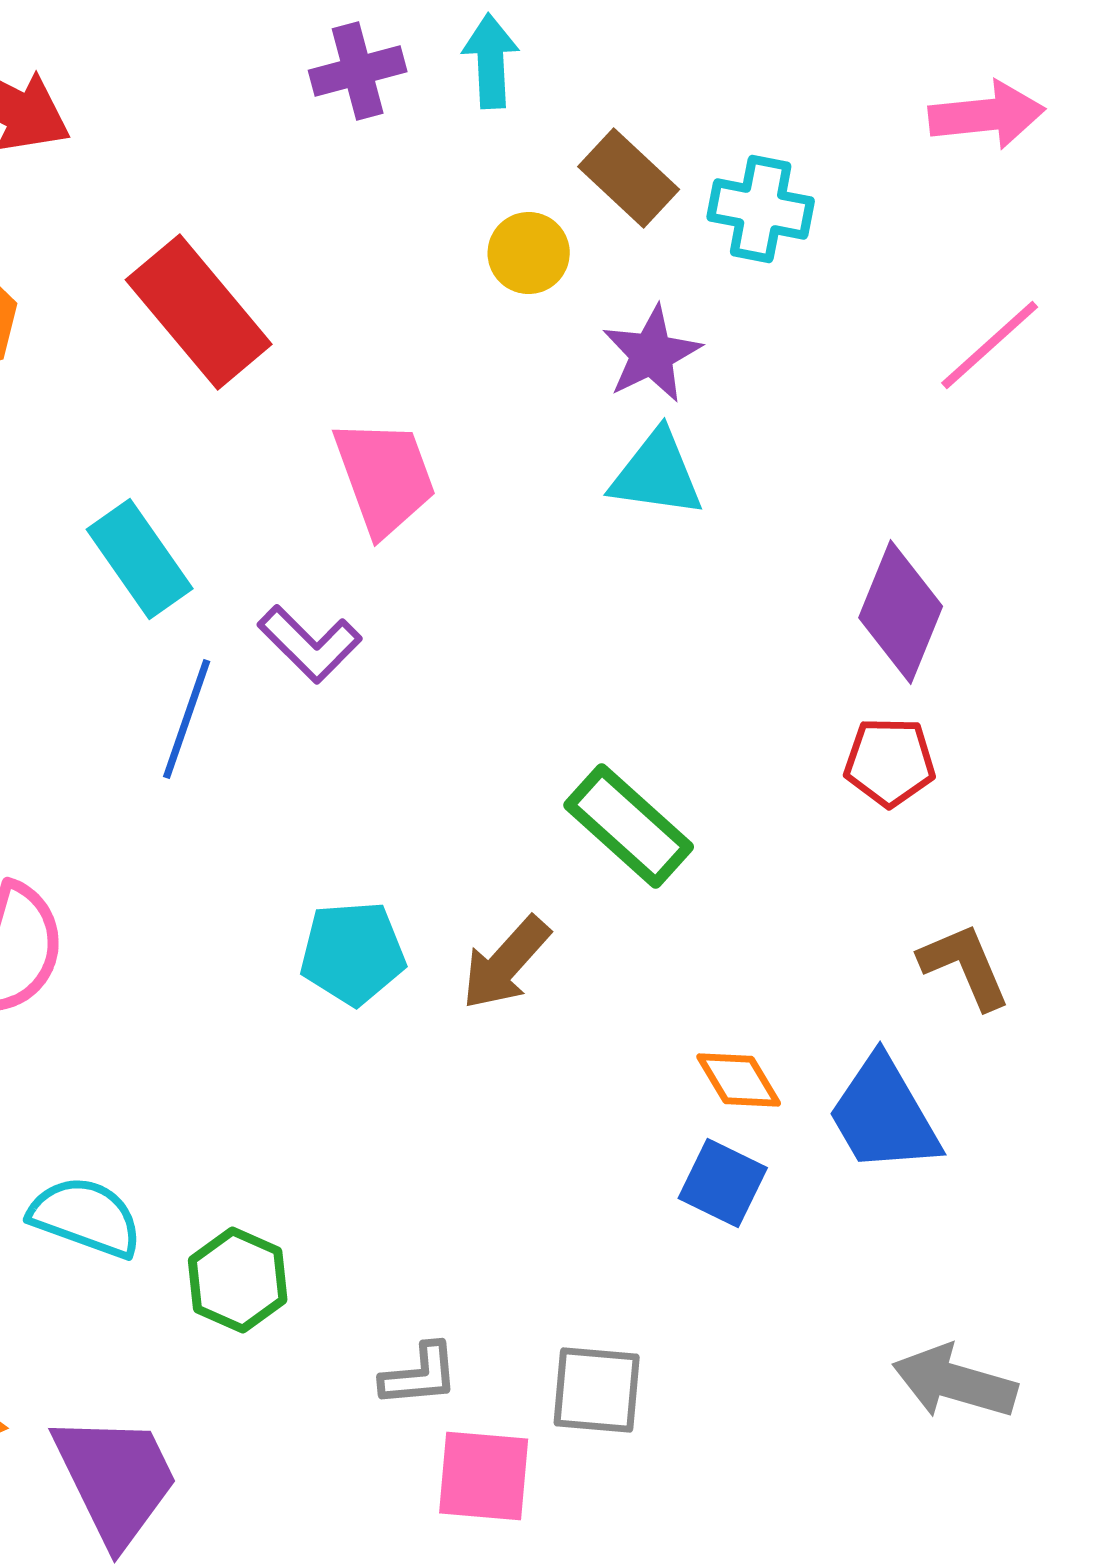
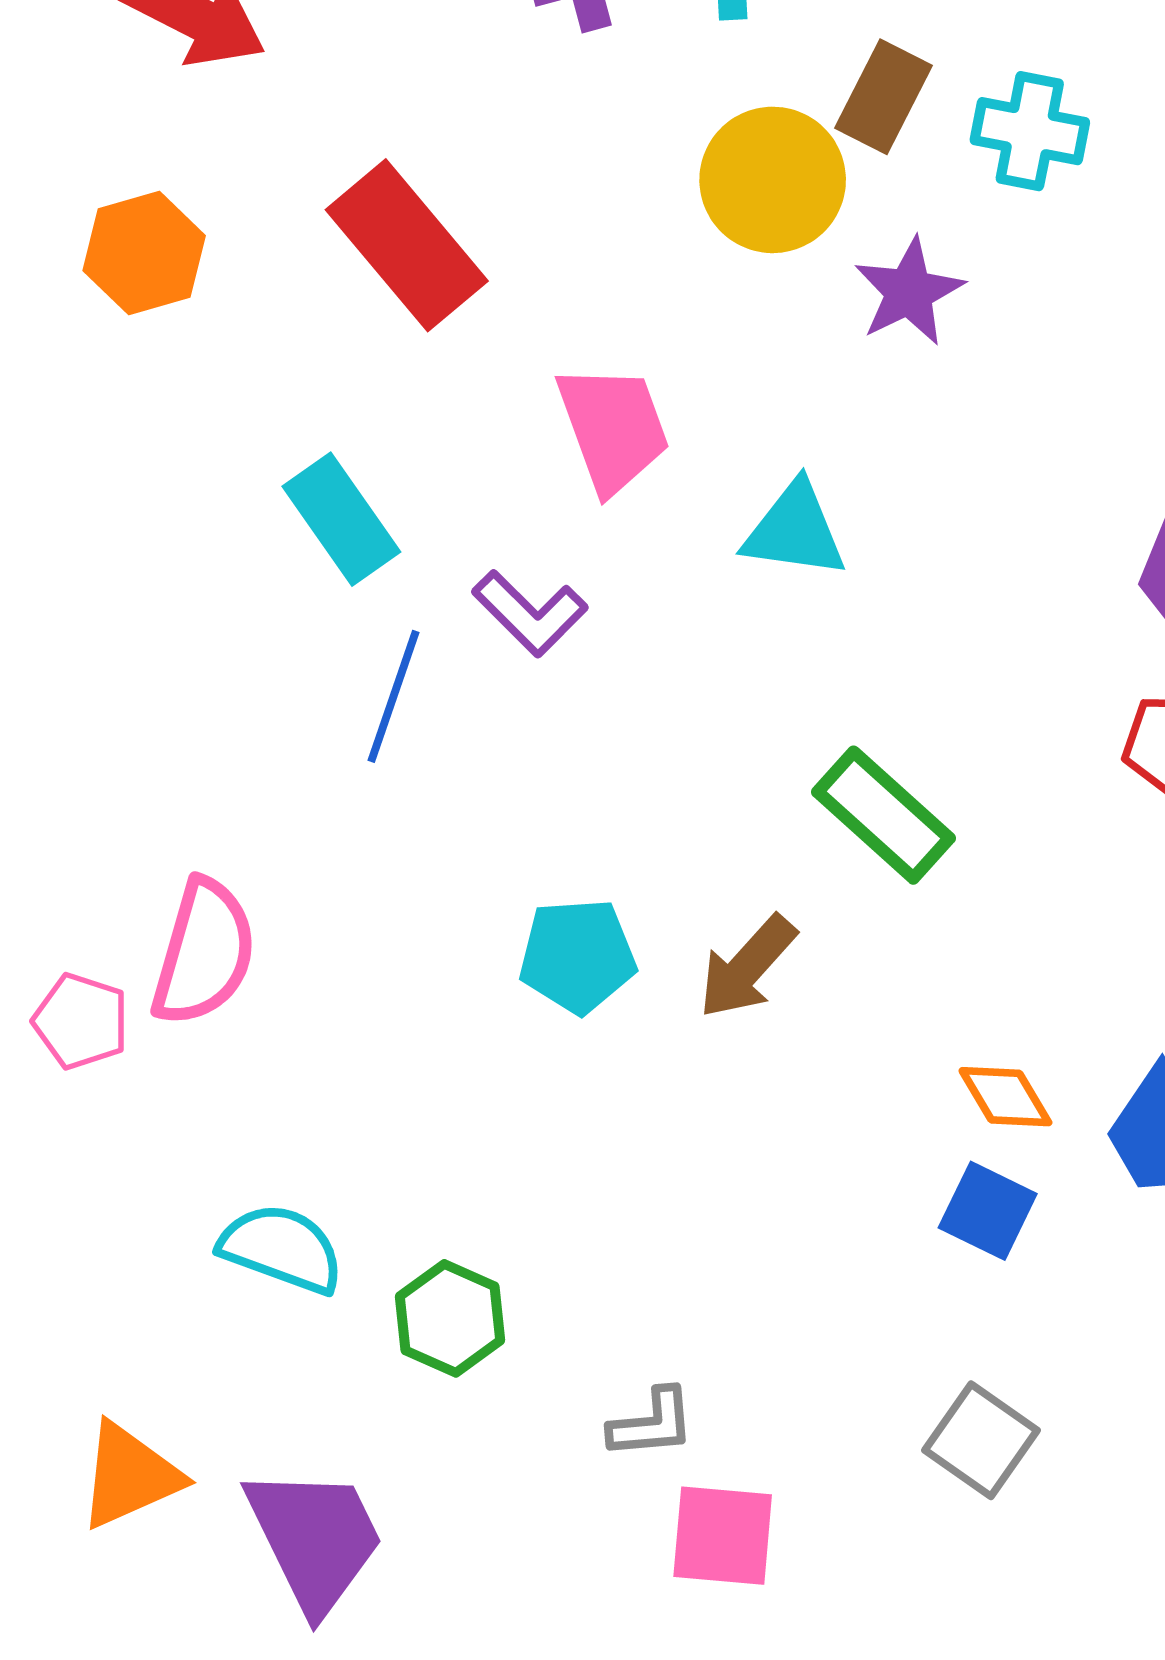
brown rectangle: (629, 178) -> (883, 97), turned 74
yellow circle: (529, 253) -> (773, 180), size x1.6
cyan triangle: (657, 474) -> (795, 530), moved
gray square: (597, 1390) -> (981, 1440), moved, turned 30

